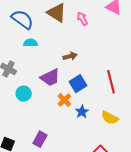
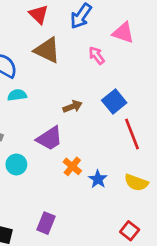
pink arrow: (82, 19) -> (97, 55), moved
blue square: (78, 84) -> (114, 102), moved

